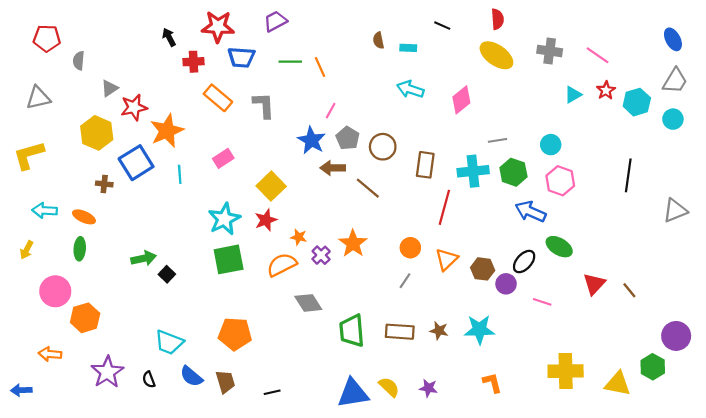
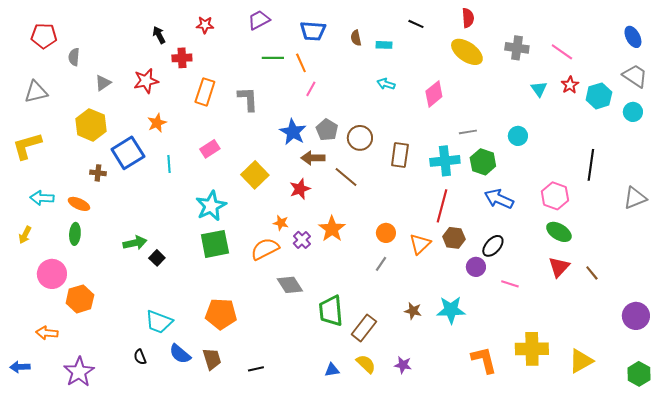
red star: (218, 27) -> (205, 25), size x0.6
blue trapezoid: (241, 57) -> (313, 31), moved
gray trapezoid: (675, 81) -> (635, 76), turned -88
cyan arrow: (410, 89) -> (386, 84), size x0.7
cyan triangle: (573, 95) -> (539, 89), turned -36
orange rectangle: (218, 98) -> (205, 92), turned 68
red star: (134, 107) -> (146, 81), moved
pink line: (331, 111) -> (311, 89), moved
orange star: (167, 131) -> (157, 123), size x0.6
pink hexagon: (560, 181) -> (555, 196), moved
red line: (444, 207) -> (442, 206), moved
red star: (266, 220) -> (300, 189), moved
green ellipse: (559, 247) -> (559, 232), moved
brown hexagon: (483, 269) -> (454, 238), moved
brown rectangle: (400, 332) -> (364, 328), moved, turned -56
green hexagon: (653, 367) -> (639, 374), moved
purple star: (107, 372) -> (79, 372), moved
orange L-shape: (492, 383) -> (484, 360), moved, size x1.4
yellow triangle: (618, 384) -> (581, 361), turned -40
blue triangle: (353, 393) -> (332, 370), size x0.5

